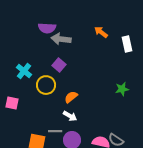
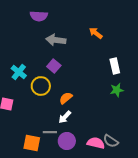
purple semicircle: (47, 28) -> (39, 16), moved
white rectangle: (127, 44) -> (115, 66), moved
white arrow: (70, 116) -> (65, 117), turned 104

